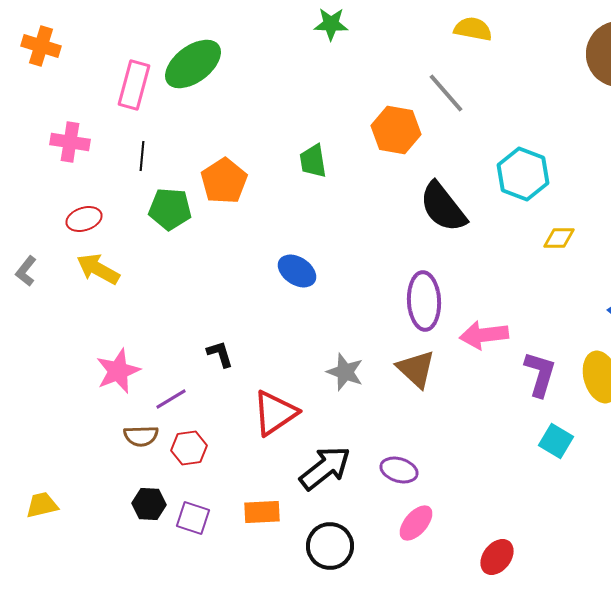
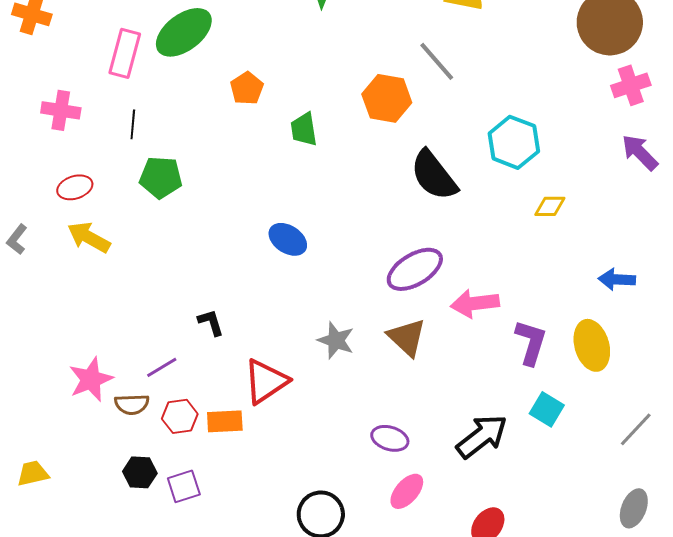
orange pentagon: (224, 181) -> (247, 88), moved, size x0.7
purple ellipse: (424, 301) -> (415, 269), turned 62
pink star: (118, 371) -> (91, 379), moved
black arrow: (325, 468) -> (482, 436), moved
orange rectangle: (262, 512) -> (225, 421), moved
purple square: (193, 518) -> (184, 486), turned -36

